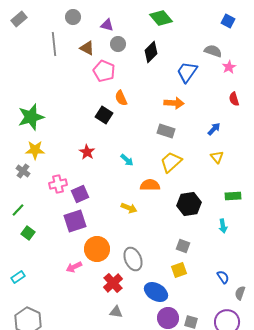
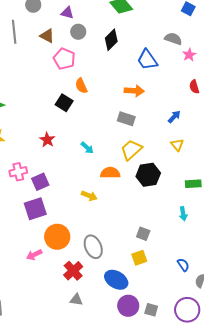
blue trapezoid: (187, 72) -> (147, 60), turned -70
black hexagon: (189, 204) -> (148, 175), moved

